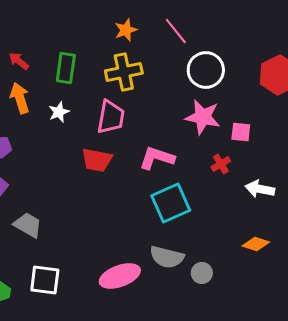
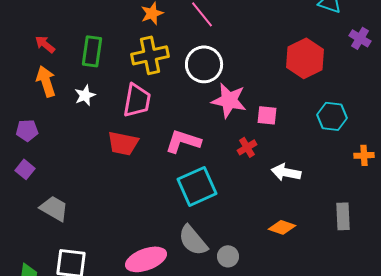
white circle: (206, 70) -> (204, 64), moved
gray semicircle: (167, 257) -> (193, 240), turned 36

